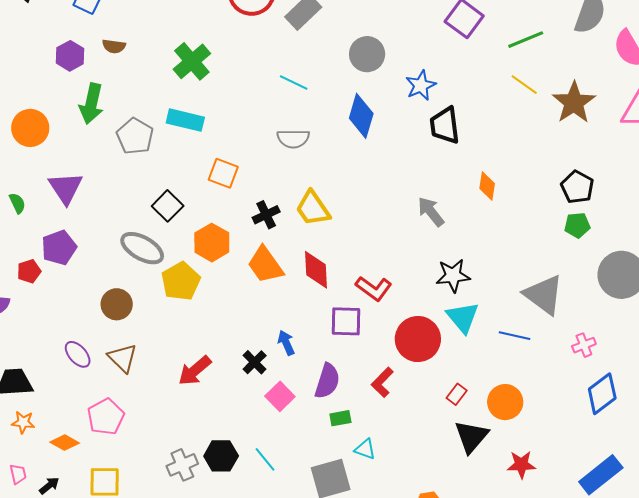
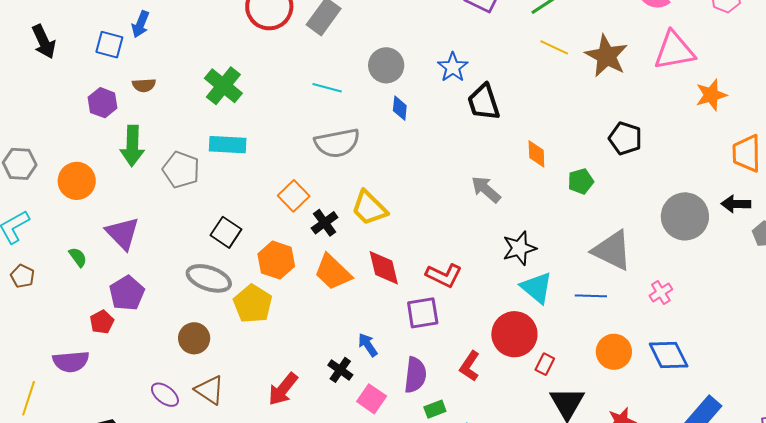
gray circle: (367, 54) -> (386, 65), moved
blue diamond: (361, 116) -> (400, 108), size x0.6
gray semicircle: (293, 139) -> (337, 143), size x1.4
orange square: (223, 173) -> (294, 196), moved, turned 36
green pentagon: (577, 225) -> (581, 181), moved
red circle: (418, 339) -> (514, 334), moved
blue diamond: (602, 394) -> (669, 355), moved, turned -69
orange circle: (505, 402) -> (614, 352), moved

